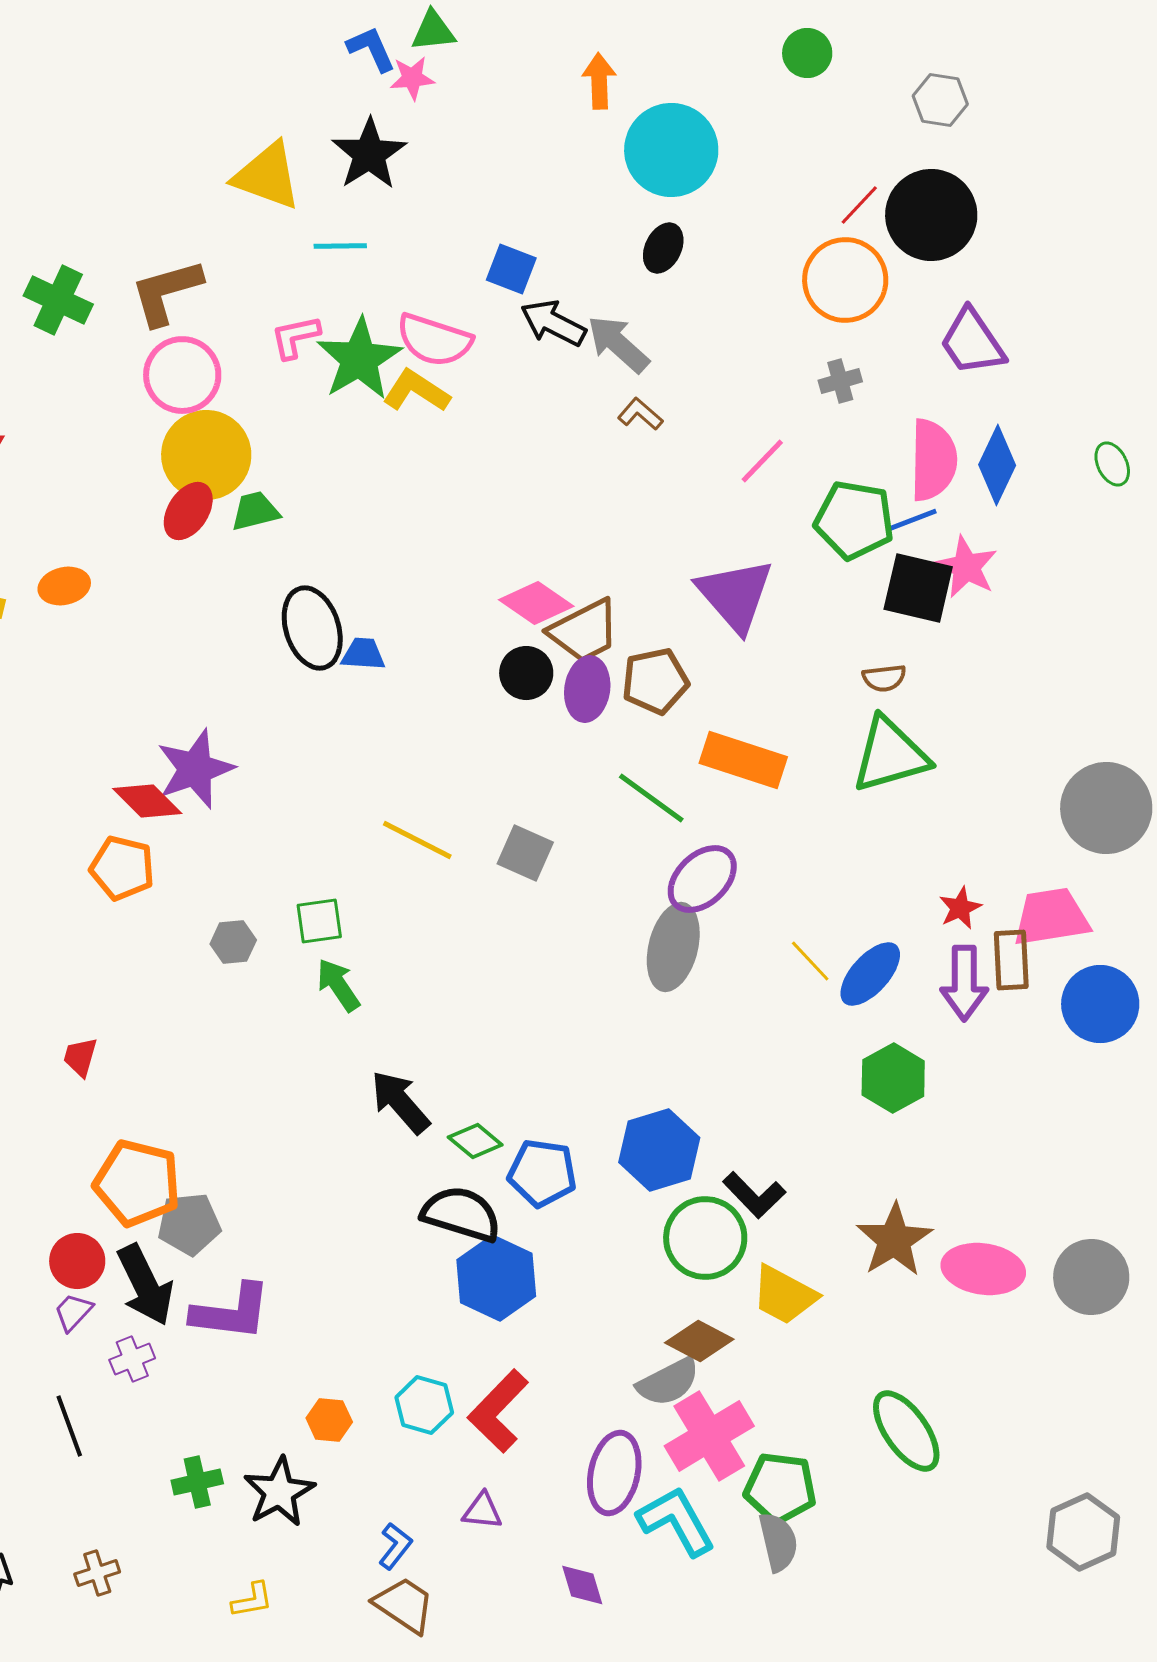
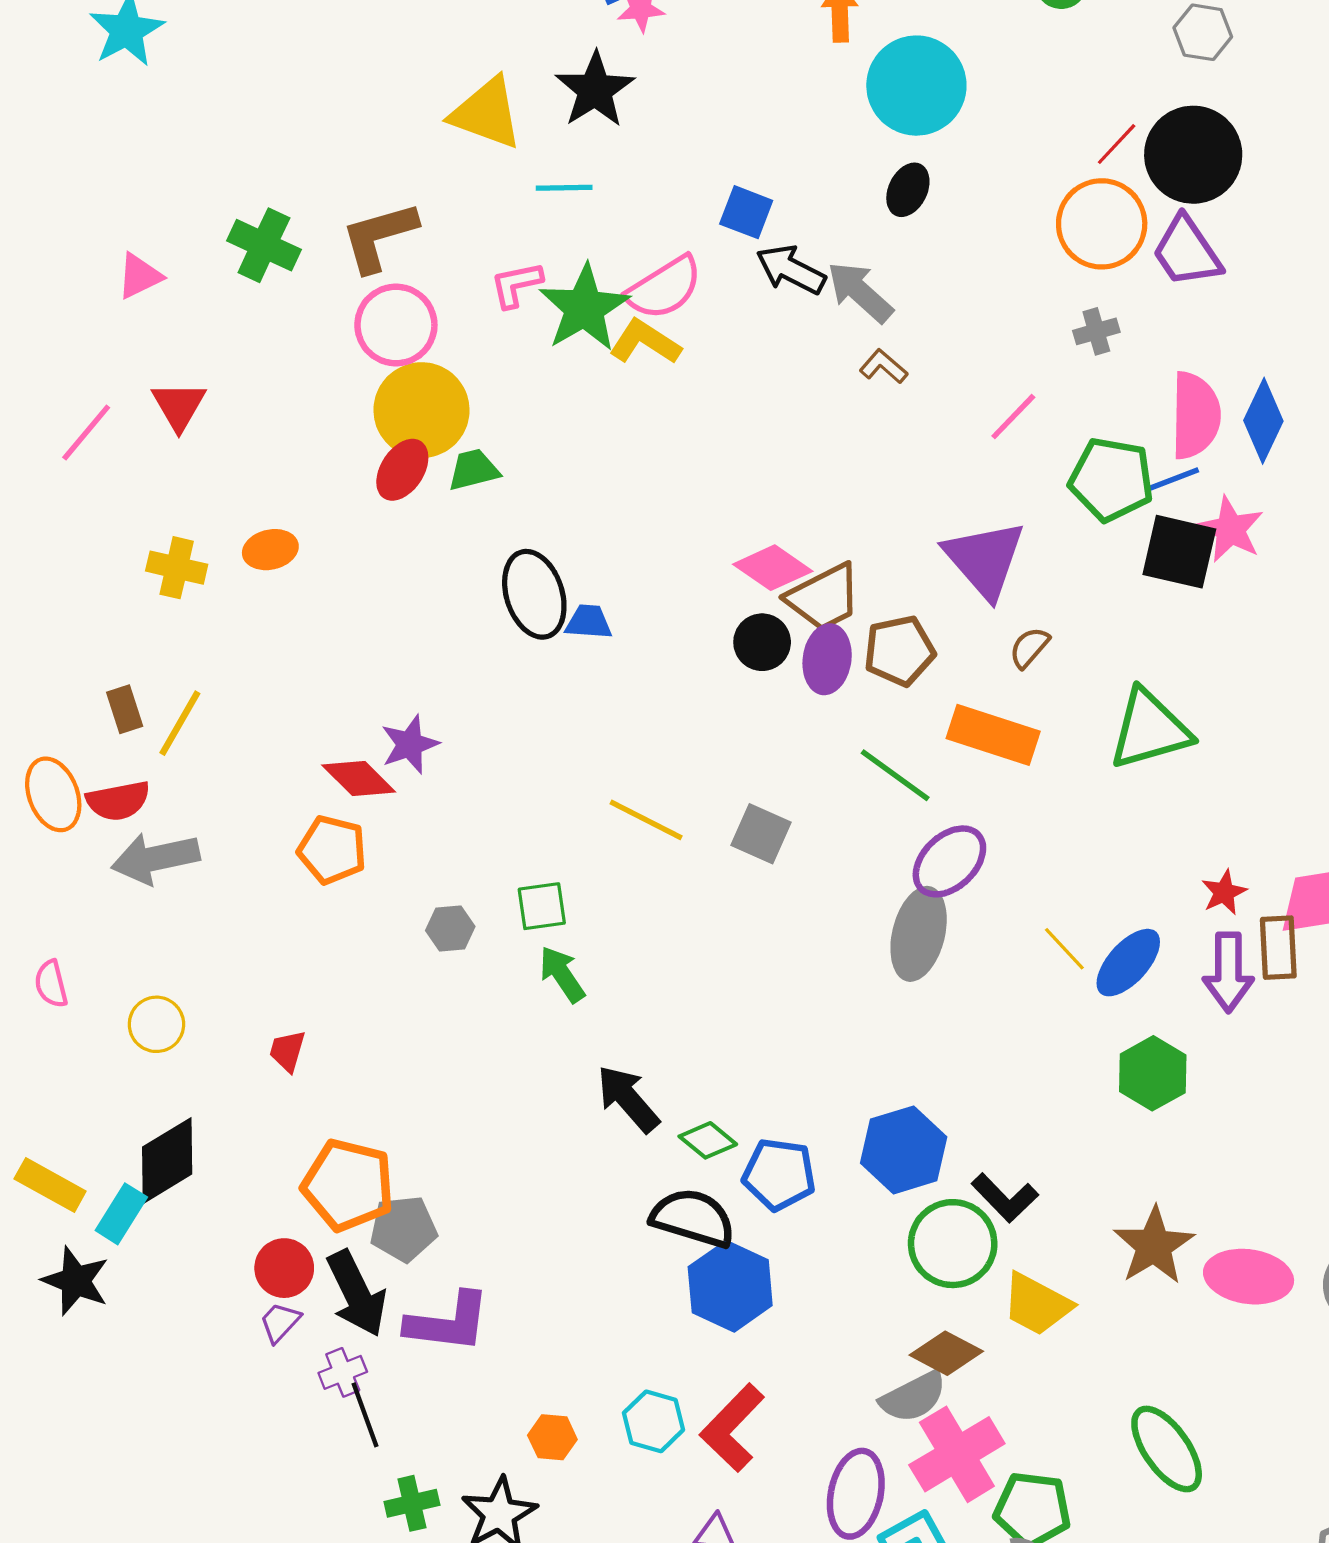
pink semicircle: (434, 340) -> (664, 288), turned -50
purple trapezoid: (972, 342) -> (1187, 252), moved
brown semicircle: (884, 678) -> (1029, 648), moved, turned 138
purple star: (195, 769) -> (410, 744), size x0.7
black line: (69, 1426) -> (365, 1415), moved

